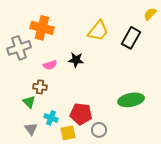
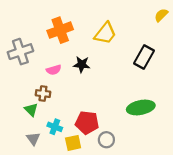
orange cross: (42, 28) -> (60, 30), moved, turned -35
black rectangle: (131, 38) -> (144, 57), moved

